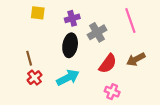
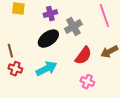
black ellipse: (70, 45) -> (48, 39), turned 45
red cross: (34, 78) -> (15, 69), turned -32

